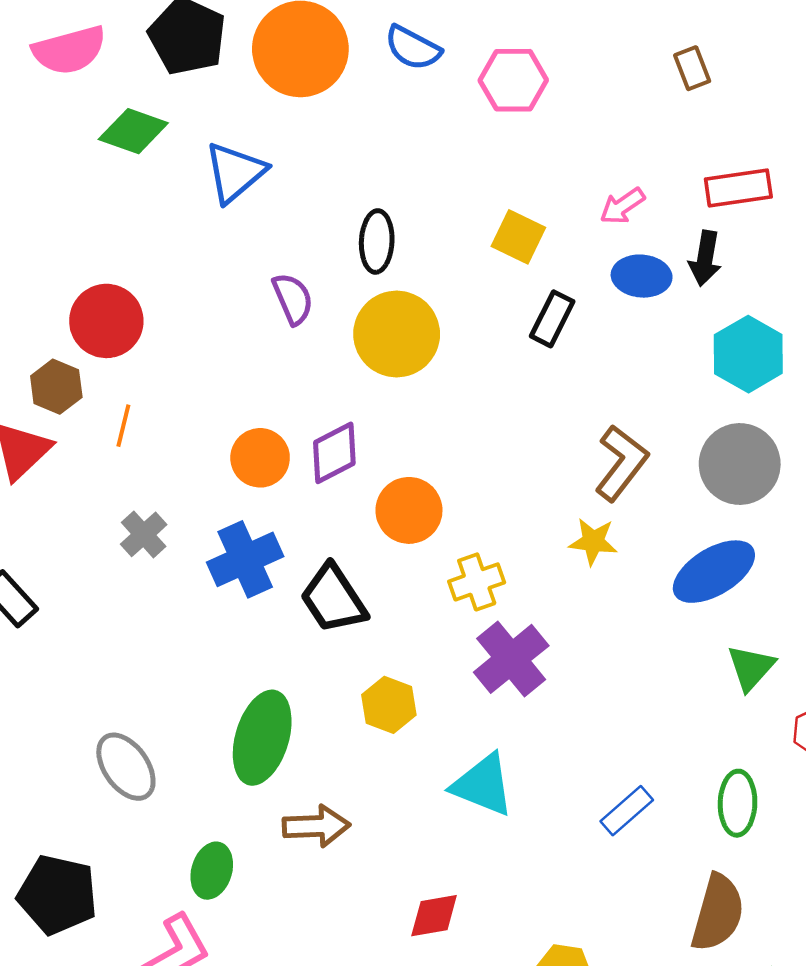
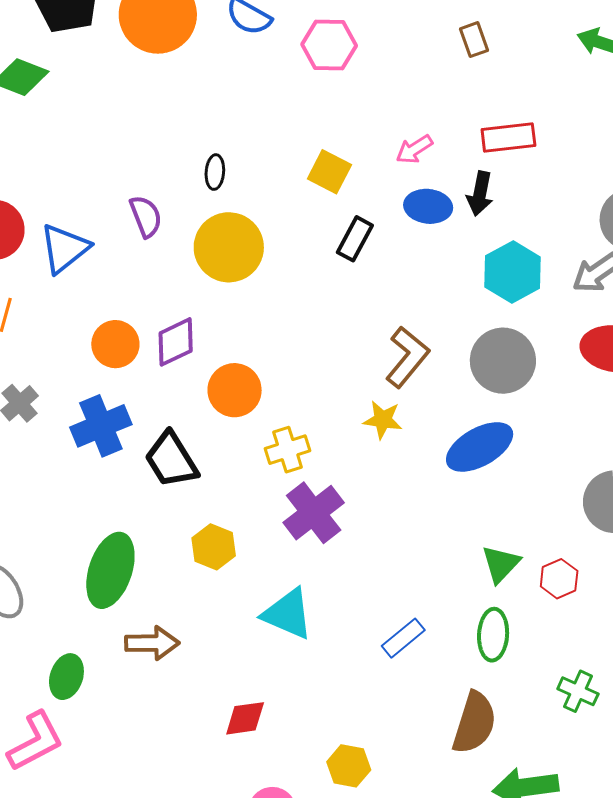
blue triangle: (235, 172) -> (64, 248), moved
black ellipse: (377, 241) -> (215, 172), size x0.7
green triangle: (751, 668) -> (501, 564), moved

